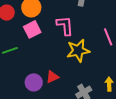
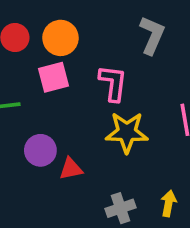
purple circle: (34, 82) -> (40, 150), moved

